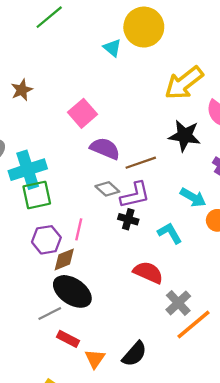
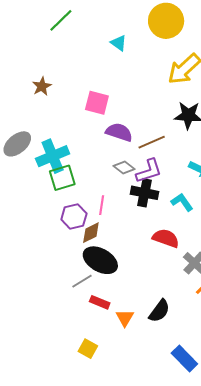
yellow circle: (144, 27) -> (166, 21), moved
pink square: (83, 113) -> (97, 103), turned -30
black cross: (128, 219) -> (145, 193), size x1.5

